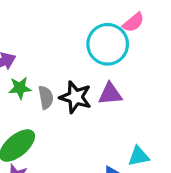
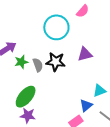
cyan circle: (108, 44) -> (56, 27), moved
purple triangle: (110, 94) -> (85, 54), moved

